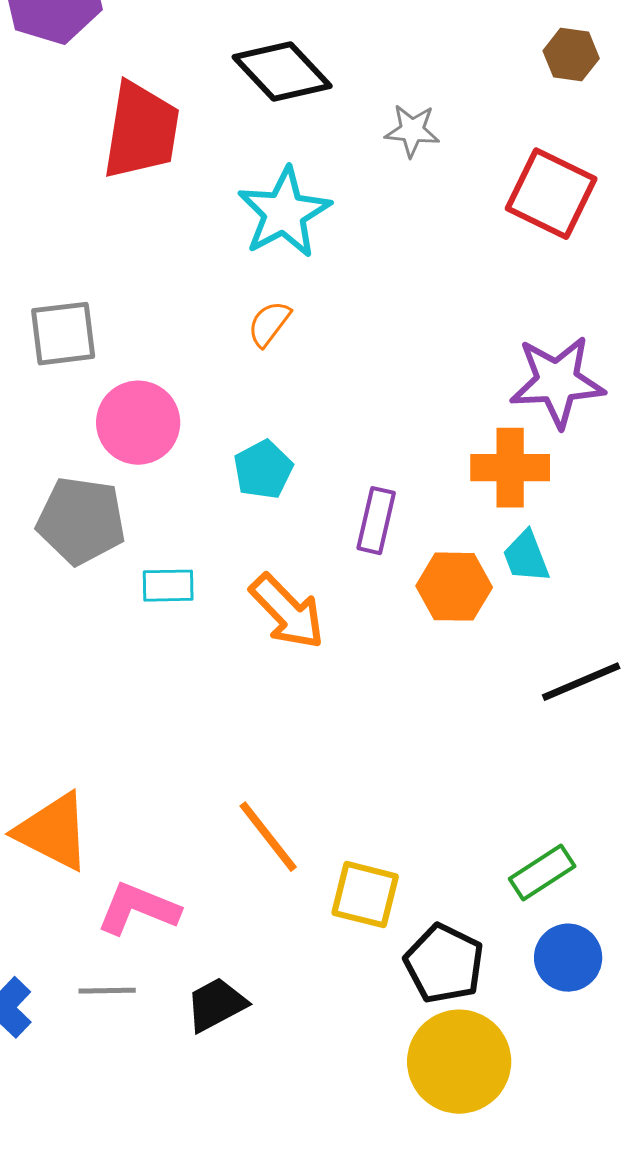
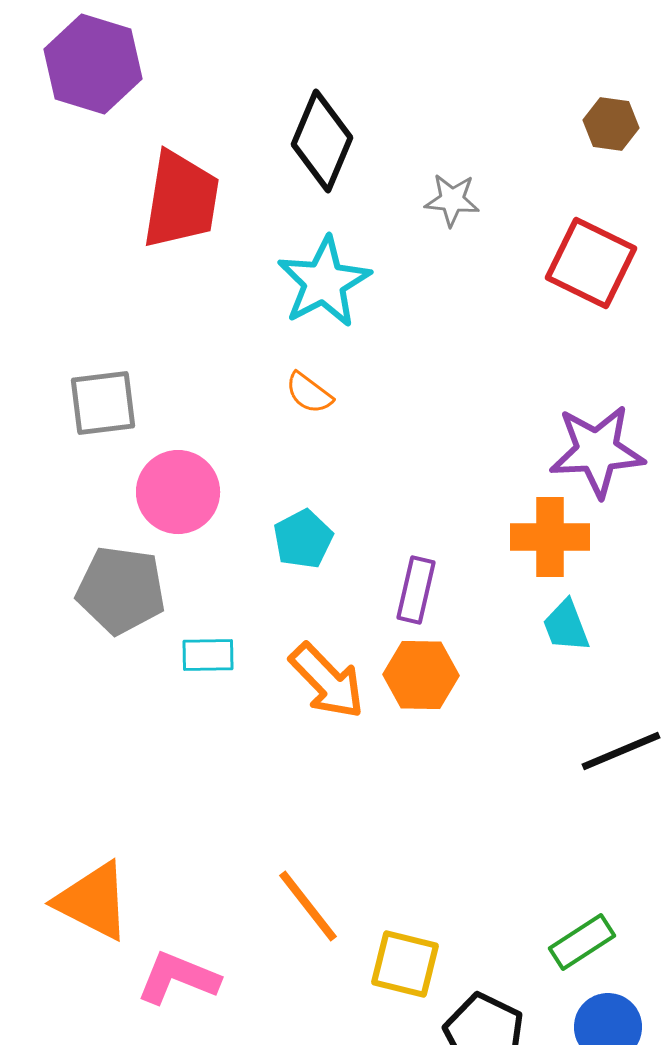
black diamond: (282, 72) -> (322, 141), turned 66
orange semicircle: (269, 324) -> (309, 393), turned -90
orange hexagon: (454, 587) -> (421, 675), moved

